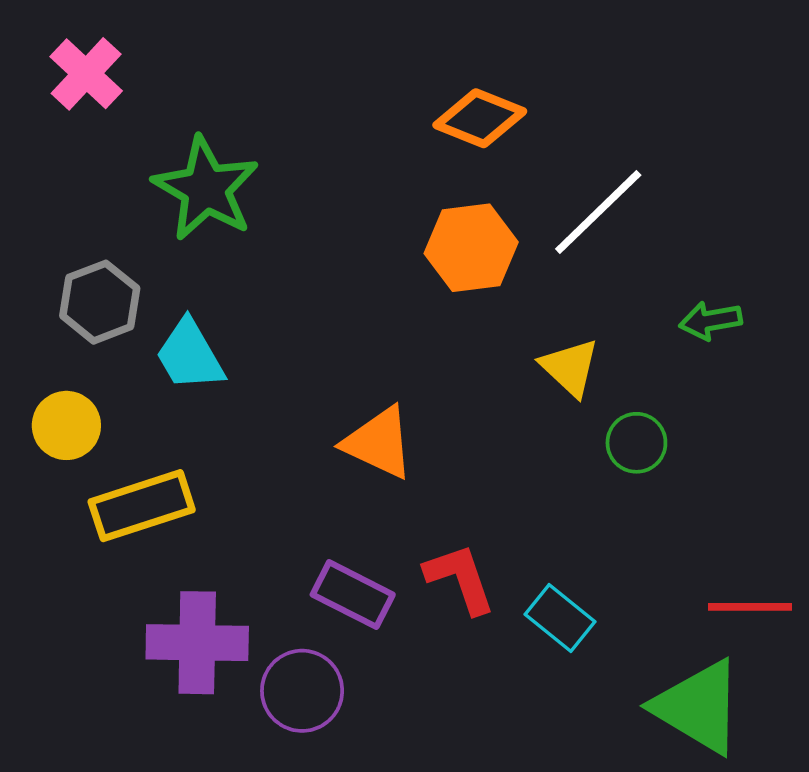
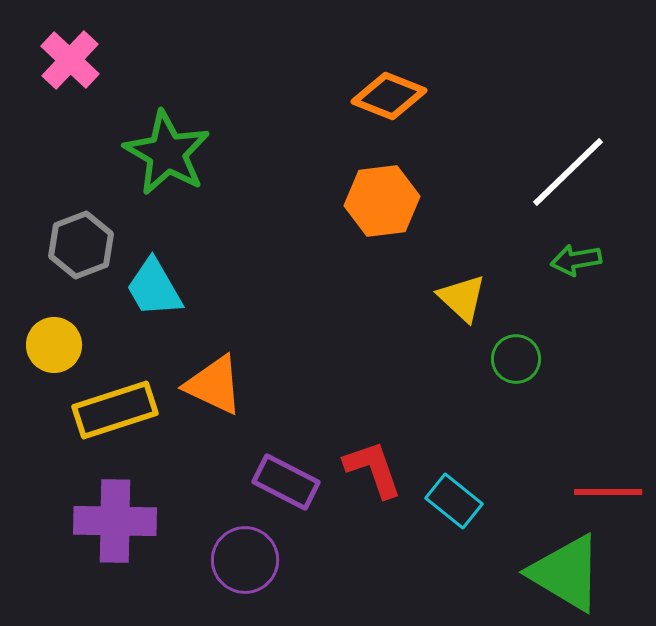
white line: (598, 212) -> (568, 172), moved
orange triangle: (379, 443) -> (214, 385), moved
purple cross: (197, 643) -> (115, 521), moved

